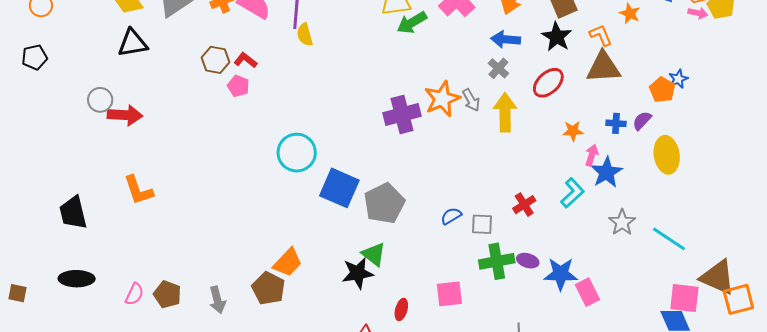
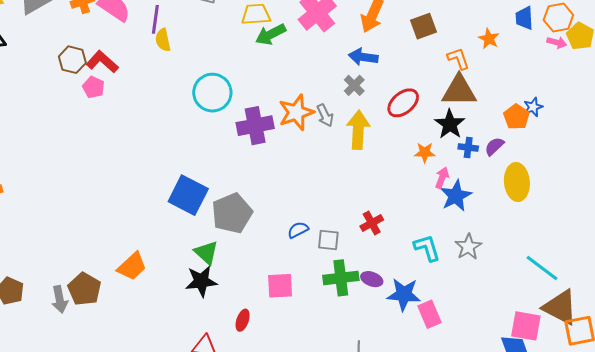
black star: (557, 37) -> (450, 124), moved
red L-shape: (245, 60) -> (102, 62), size x1.4
cyan circle: (297, 153) -> (212, 93), moved
cyan L-shape: (572, 193) -> (427, 248), moved, turned -68
cyan line: (669, 239) -> (542, 268), moved
green triangle: (374, 254) -> (206, 252), moved
brown pentagon: (268, 288) -> (84, 289), moved
pink square: (449, 294) -> (280, 286), moved

